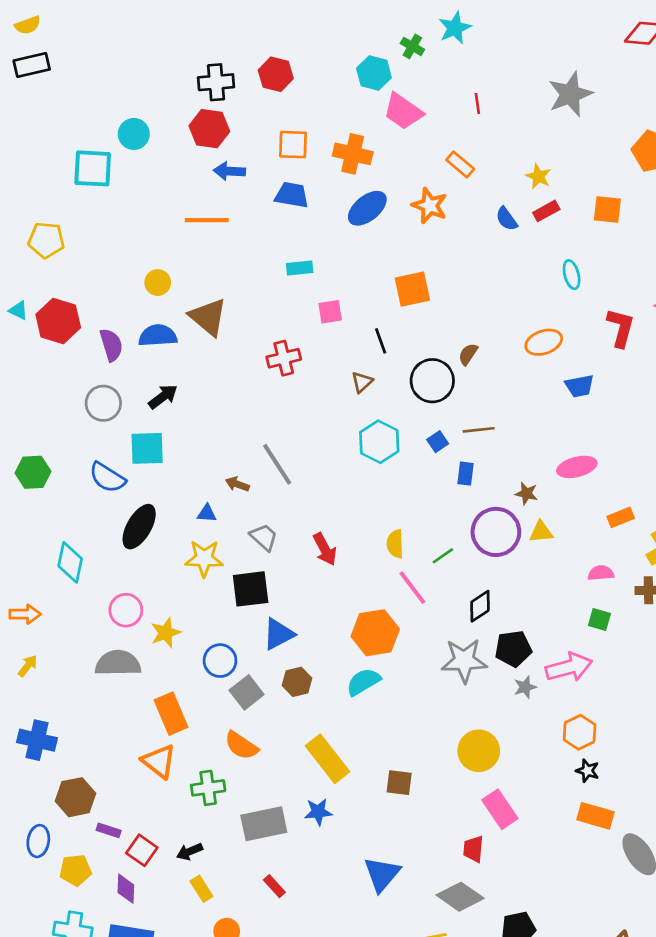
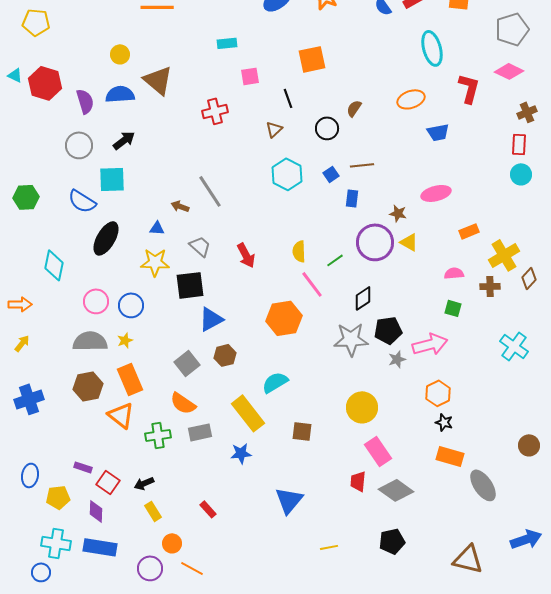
cyan ellipse: (572, 275) -> (432, 48), size x1.6
black circle: (432, 381) -> (327, 128), size x0.7
yellow triangle: (541, 532) -> (409, 242), turned 36
yellow star: (166, 633) -> (125, 340), moved, size x0.7
blue circle: (220, 661) -> (131, 305), moved
cyan semicircle: (363, 682) -> (275, 382), moved
blue cross: (37, 740) -> (29, 399), turned -32
brown hexagon: (75, 797) -> (88, 386), moved
gray rectangle: (264, 824) -> (200, 432), moved, size x0.7
gray diamond: (460, 897) -> (396, 490), moved

